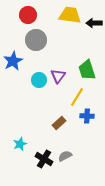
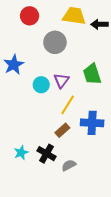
gray circle: (36, 40) -> (55, 42), moved
yellow line: (77, 97) -> (68, 105), moved
blue cross: (87, 116) -> (92, 123), size x1.5
black cross: (44, 159) -> (46, 154), moved

